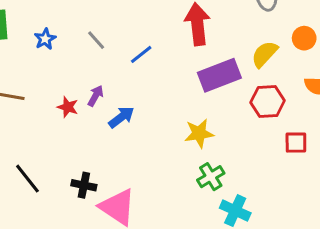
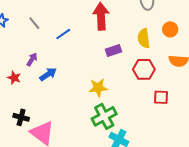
yellow semicircle: (265, 54) -> (144, 38), turned -54
purple rectangle: (219, 75) -> (114, 51), size x0.6
red star: (68, 107) -> (14, 78), moved
green cross: (211, 177) -> (104, 116), size x1.4

